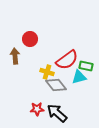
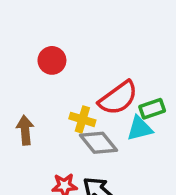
brown arrow: (15, 56) -> (25, 130), moved
green rectangle: (86, 66) -> (152, 109), turned -32

